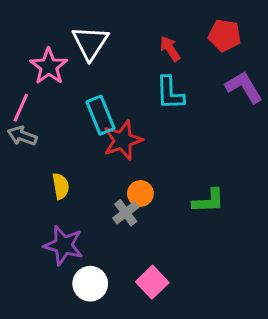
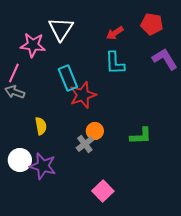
red arrow: (170, 49) -> (115, 33), turned -90
pink star: (49, 66) -> (33, 45), turned -30
white circle: (90, 284) -> (20, 160), moved

